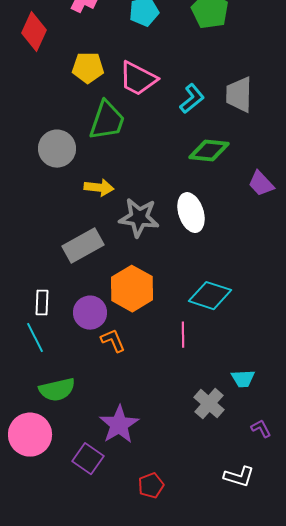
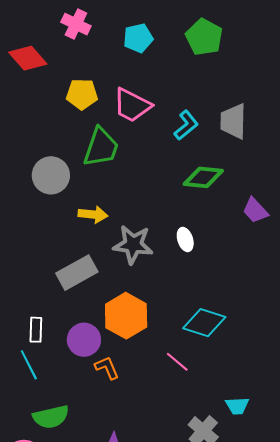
red diamond: (34, 32) -> (28, 58), turned -66
white ellipse: (191, 213) -> (185, 239), size x0.6
pink line: (183, 335) -> (177, 362), turned -50

